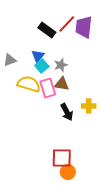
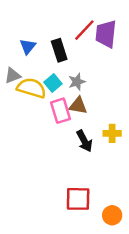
black rectangle: (47, 30) -> (59, 50), moved, turned 36
blue triangle: (38, 56) -> (28, 46), moved
yellow semicircle: (29, 84) -> (31, 88), moved
orange circle: (68, 172) -> (112, 215), moved

